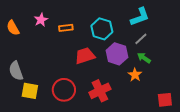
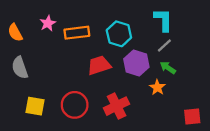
cyan L-shape: (140, 17) -> (163, 20), turned -70
orange rectangle: (66, 28) -> (77, 33), size x1.5
gray semicircle: (16, 71) -> (20, 68), moved

